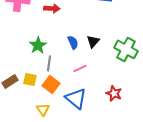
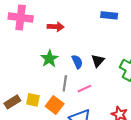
green star: (38, 45) -> (49, 59), moved
gray line: (49, 63) -> (65, 83), moved

